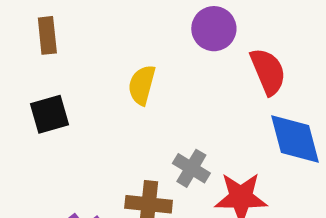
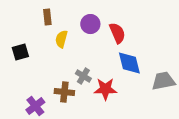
purple circle: (214, 29) -> (90, 24), moved
brown rectangle: (47, 35) -> (47, 17), moved

